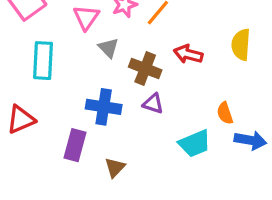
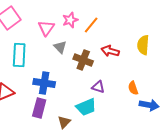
purple triangle: (153, 104) -> (98, 87), moved
blue cross: (104, 107) -> (44, 83), moved
cyan trapezoid: (195, 143) -> (86, 107), moved

